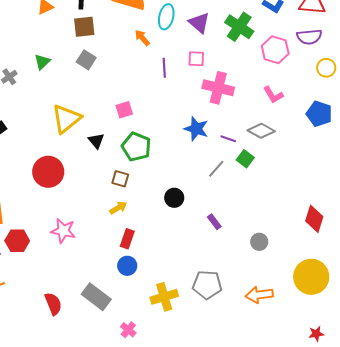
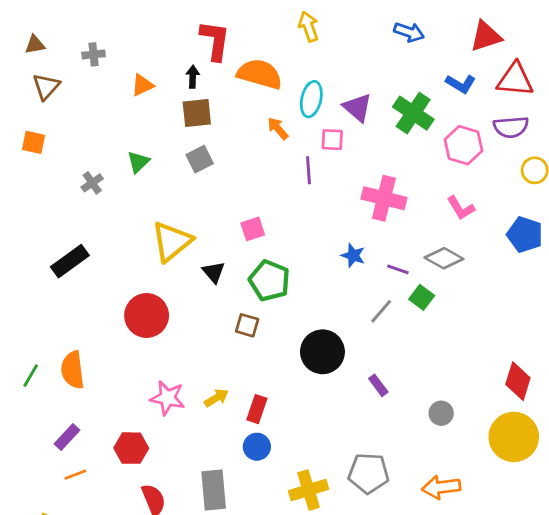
pink square: (196, 59) -> (332, 140), moved
gray square: (86, 60) -> (200, 159), turned 30
blue star: (196, 129) -> (353, 255), size x0.7
black circle: (174, 198) -> (322, 352), size x1.6
yellow arrow: (118, 208) -> (216, 398), moved
red hexagon: (17, 241) -> (131, 448), moved
yellow circle: (311, 277) -> (514, 437), moved
gray rectangle: (96, 297) -> (214, 490), turned 48

